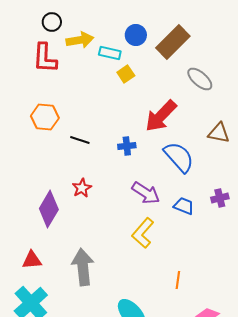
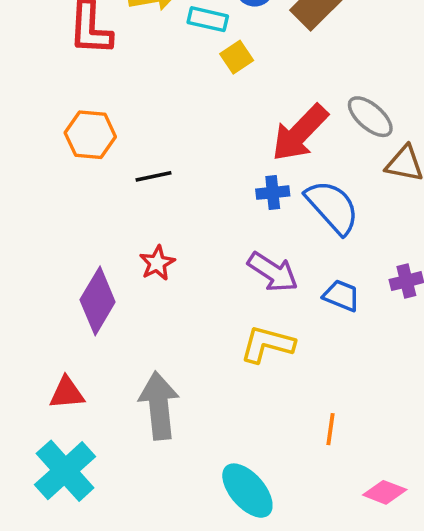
gray ellipse: (200, 79) -> (370, 117), moved
black line: (80, 140) -> (154, 176), turned -30
blue cross: (127, 146) -> (273, 193), moved
yellow L-shape: (143, 233) -> (267, 344), turned 64

